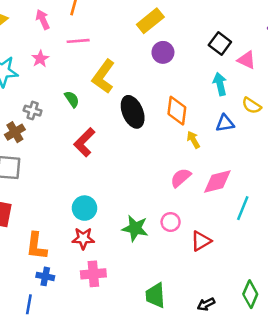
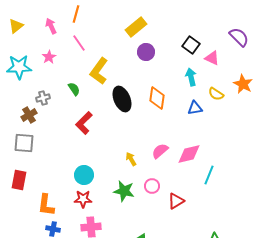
pink line: (78, 41) -> (79, 43), turned 60
gray cross: (33, 111) -> (43, 98), turned -32
yellow arrow: (193, 140) -> (131, 159), moved

